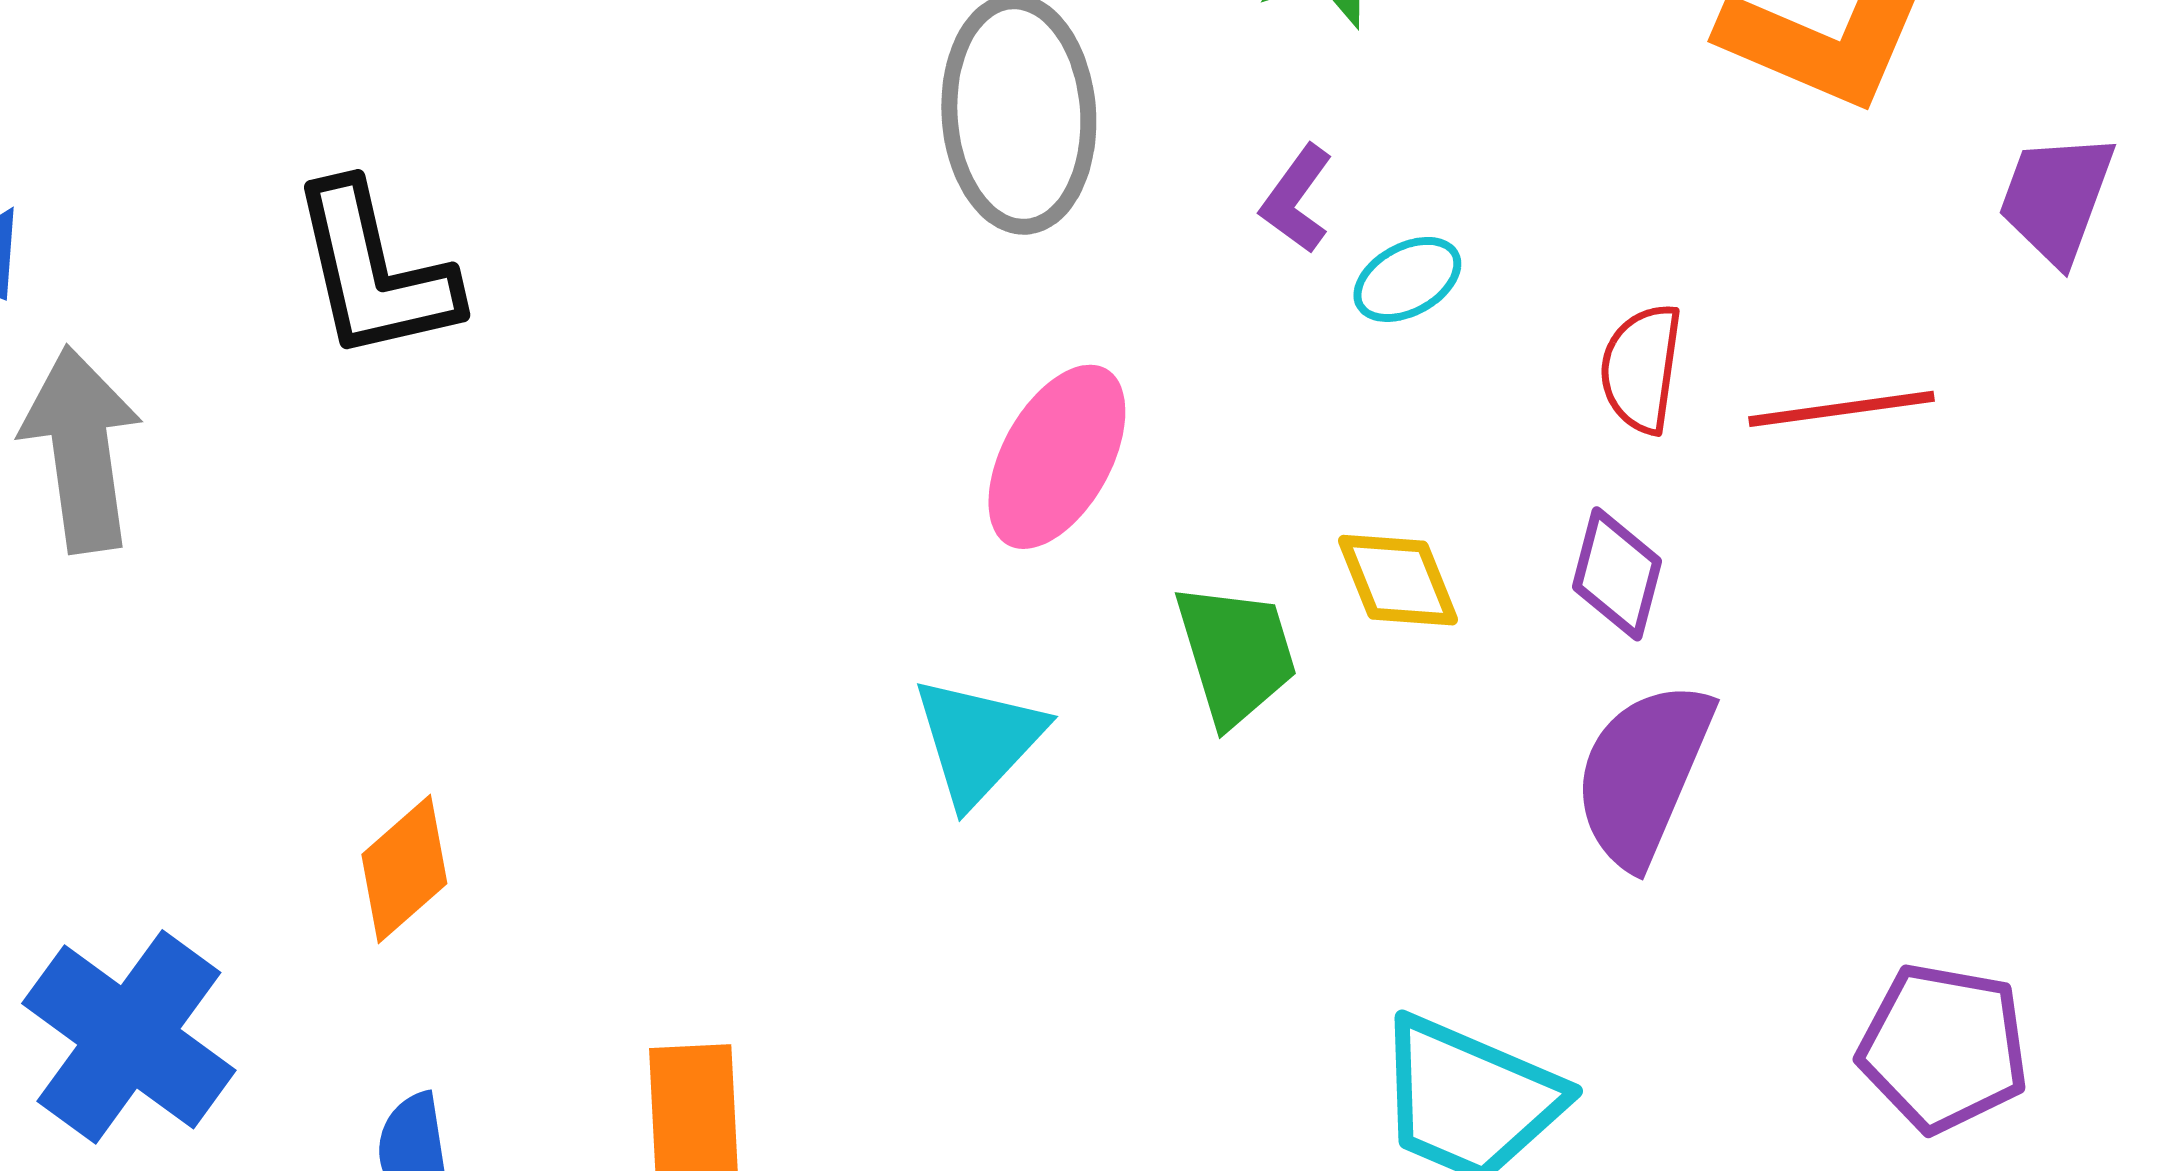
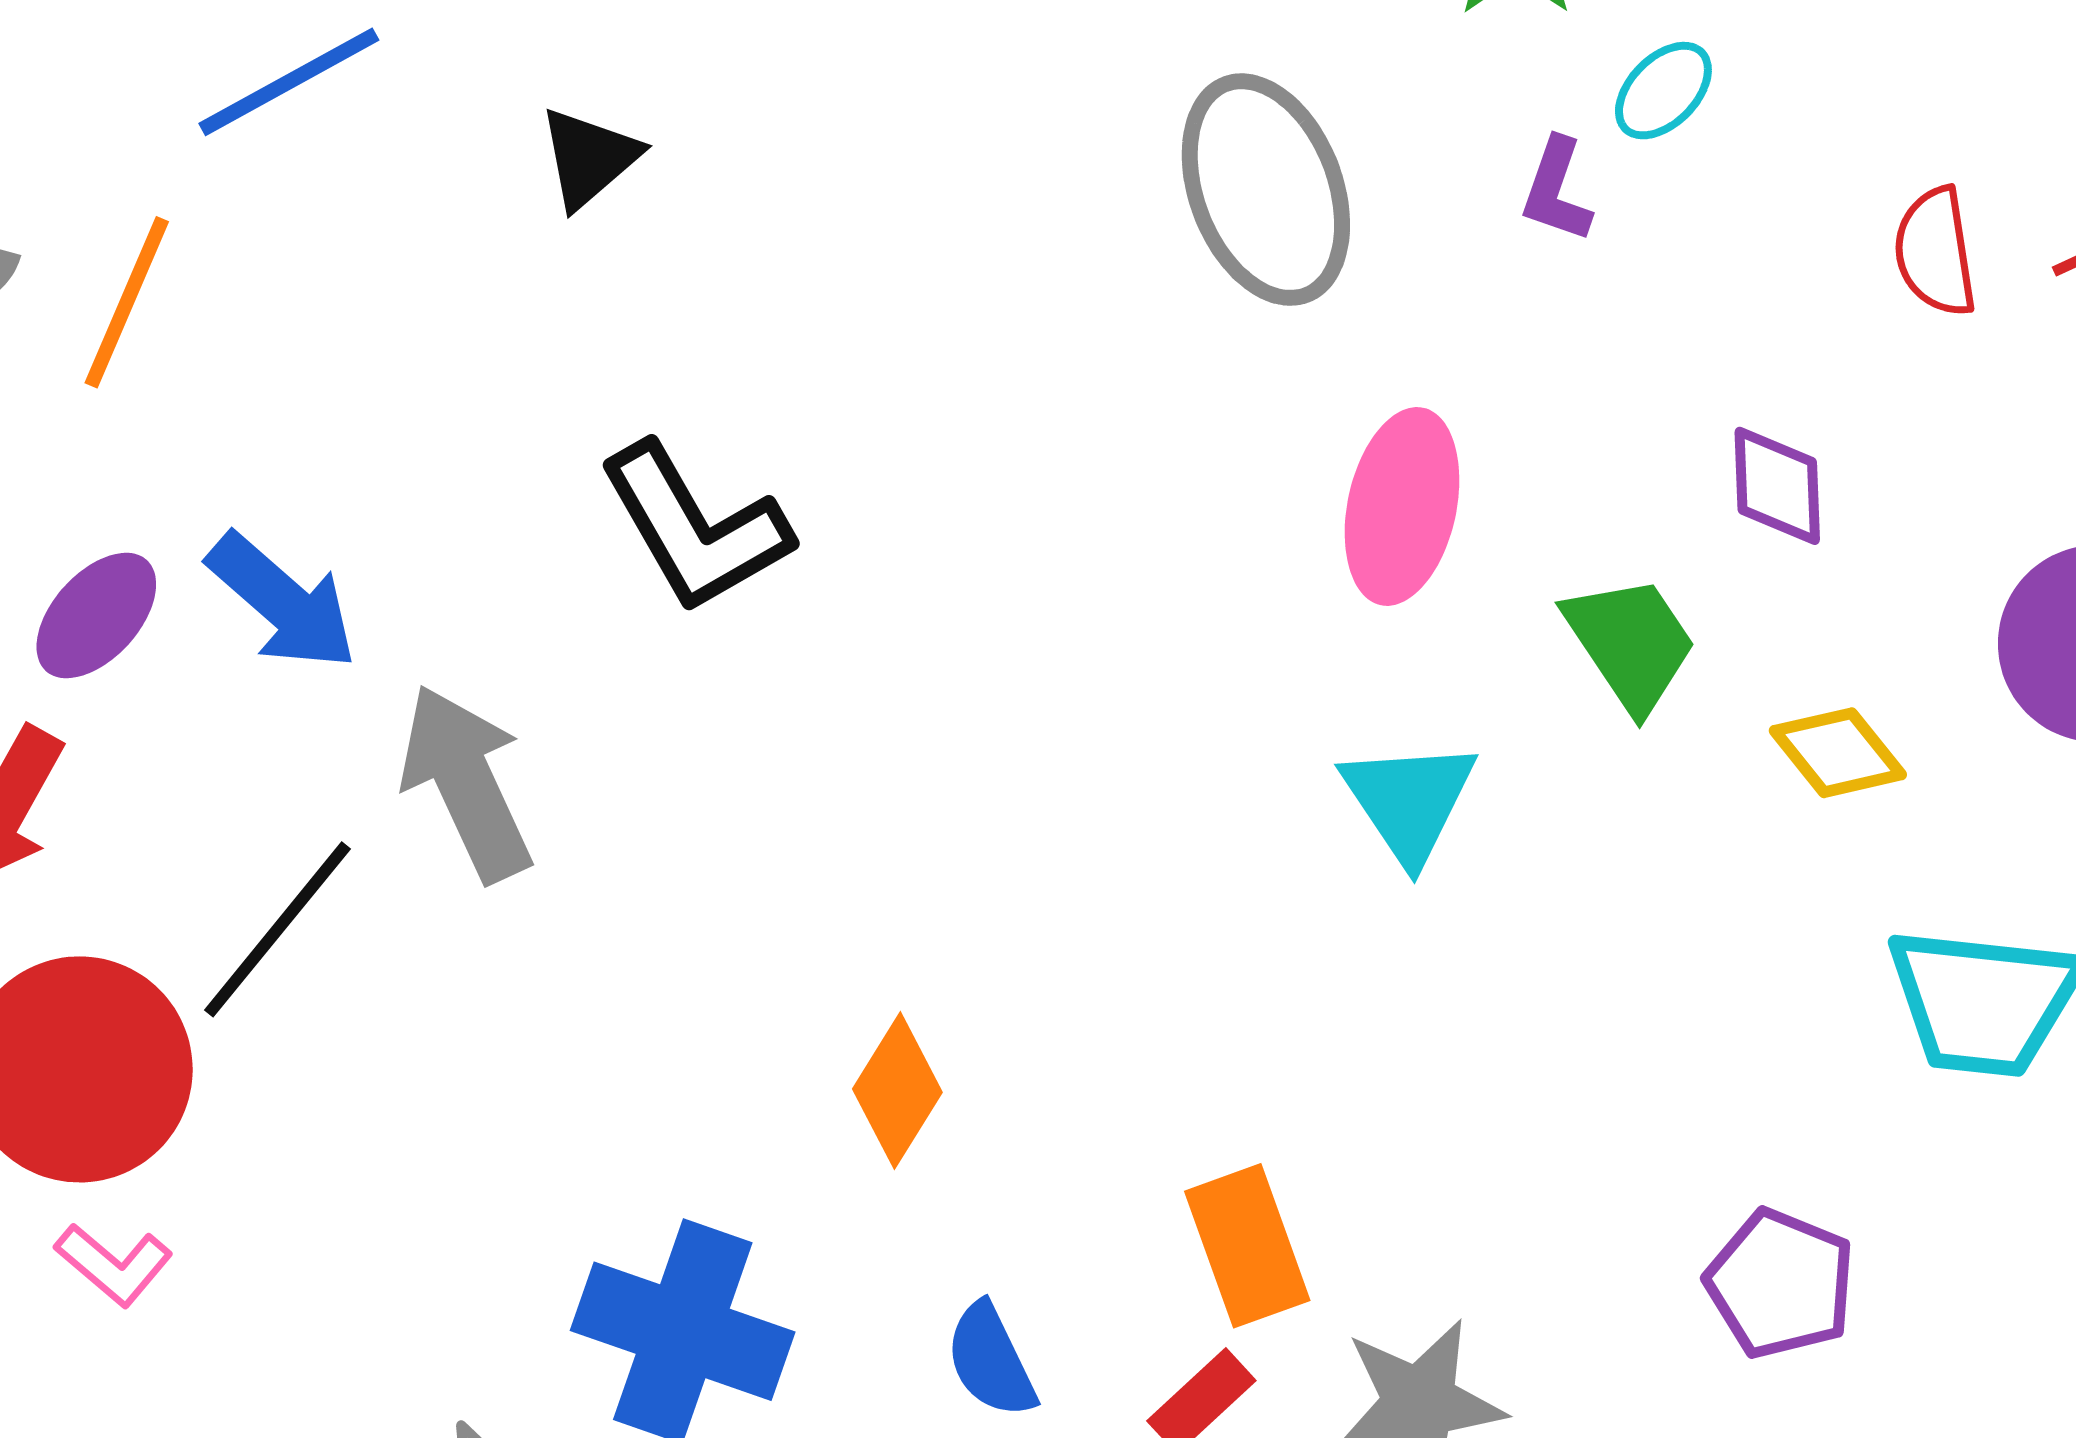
cyan ellipse: (1407, 279) -> (1663, 91), moved
purple diamond: (1617, 574) -> (1777, 486), moved
yellow diamond: (1398, 580) -> (1838, 753), moved

